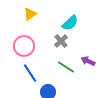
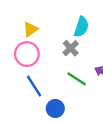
yellow triangle: (30, 14) -> (30, 29), moved
cyan semicircle: (70, 23) -> (81, 27), turned -30

